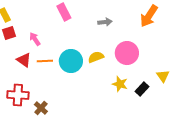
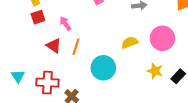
orange line: (45, 61) -> (76, 47), turned -70
cyan circle: (71, 61) -> (103, 68), moved

